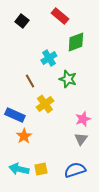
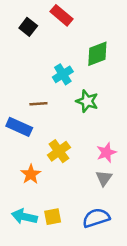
red rectangle: (60, 16) -> (62, 15), moved
brown line: (30, 81) -> (38, 104), turned -64
yellow cross: (45, 104) -> (59, 151), moved
blue rectangle: (15, 115) -> (19, 127), moved

